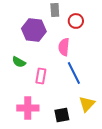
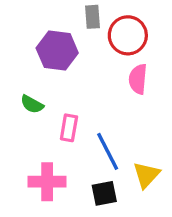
red circle: (76, 21) -> (128, 35), size x1.5
pink semicircle: (64, 47) -> (138, 79), moved
blue line: (74, 73) -> (108, 151), moved

